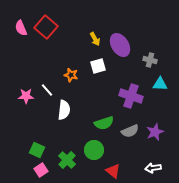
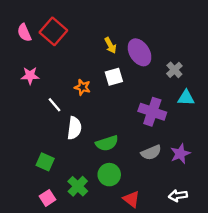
gray cross: (150, 60) -> (174, 70), turned 32
pink star: (26, 96) -> (30, 76), moved
green semicircle: (104, 123) -> (107, 143), moved
green square: (37, 150) -> (45, 162), moved

